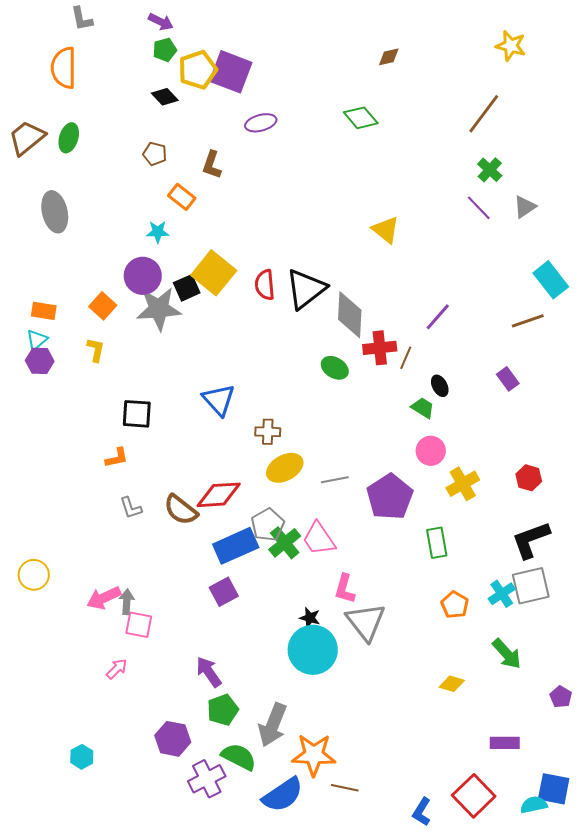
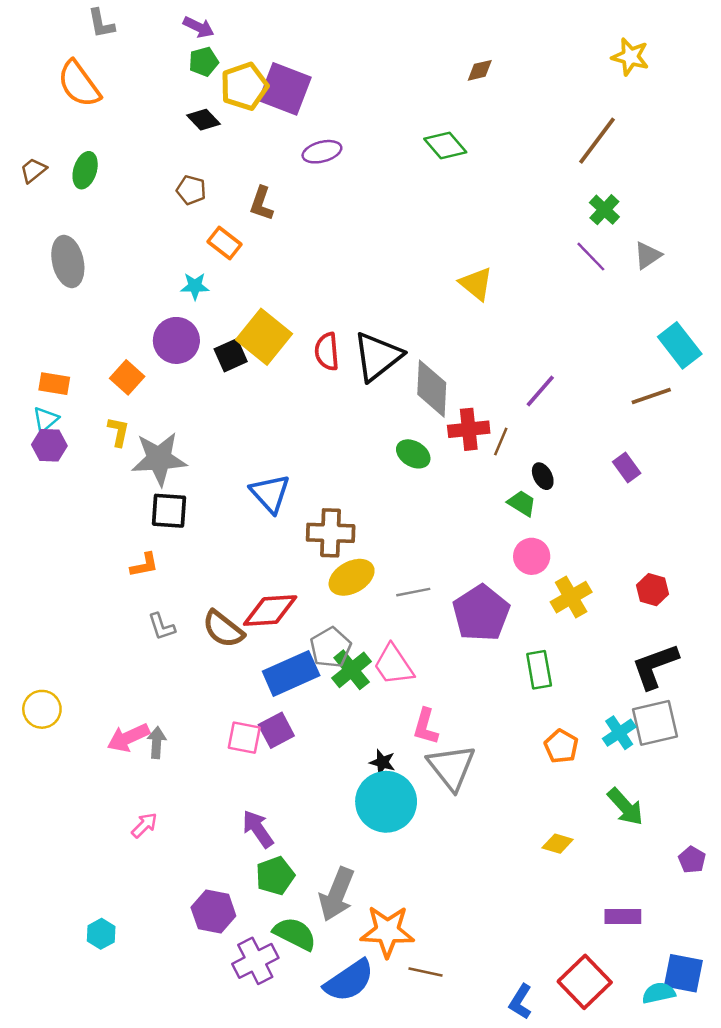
orange semicircle: (64, 68) -> (79, 84), turned -36
brown trapezoid: (27, 138) -> (33, 170), size x0.6
gray star: (159, 309) -> (159, 459), moved
brown cross: (268, 432) -> (331, 533), size x1.5
pink square: (139, 625) -> (244, 738), moved

